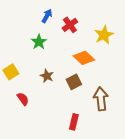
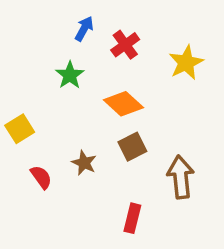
orange diamond: (84, 58) -> (123, 104), moved
brown star: (47, 76) -> (84, 163), moved

